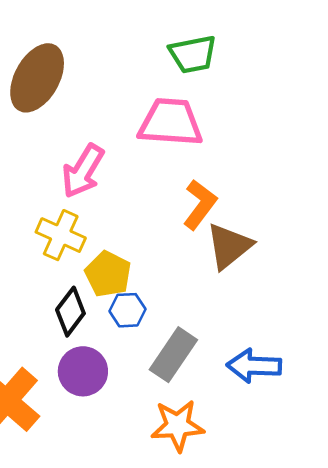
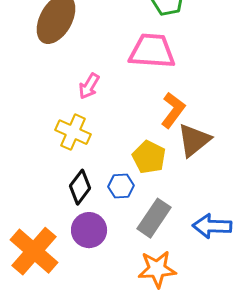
pink arrow: (83, 171) -> (89, 86), size x0.7
yellow pentagon: (108, 274) -> (149, 157), moved

